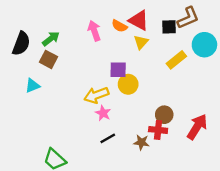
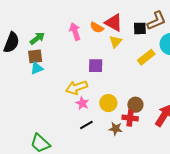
brown square: (49, 59) -> (35, 56), turned -35
yellow circle: (128, 84) -> (108, 103), moved
cyan triangle: (33, 86) -> (37, 68), moved

